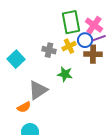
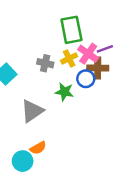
pink cross: (94, 25) -> (88, 54), moved
blue circle: (85, 40) -> (86, 79), moved
orange semicircle: (24, 107) -> (38, 148), moved

